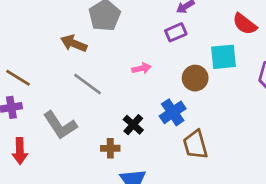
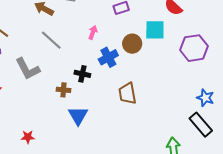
pink arrow: (141, 68) -> (93, 32), turned -64
blue cross: (173, 112) -> (108, 57), moved
black cross: (133, 125) -> (82, 74), turned -35

